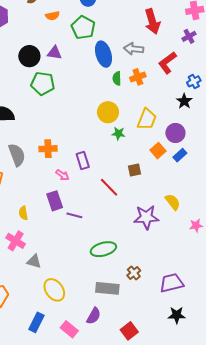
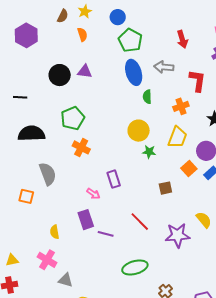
orange semicircle: (52, 16) -> (82, 34), turned -96
red arrow: (152, 21) -> (182, 39), size x0.7
green pentagon: (83, 28) -> (130, 40), moved
red L-shape: (167, 63) -> (197, 81), turned 135
orange cross: (138, 77) -> (181, 106), moved
green pentagon: (43, 84) -> (73, 118), moved, turned -30
orange cross: (48, 149) -> (81, 147), moved, turned 30
red line: (109, 187) -> (140, 222), moved

